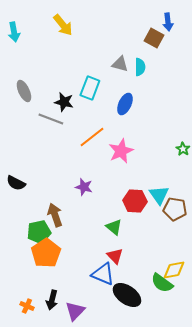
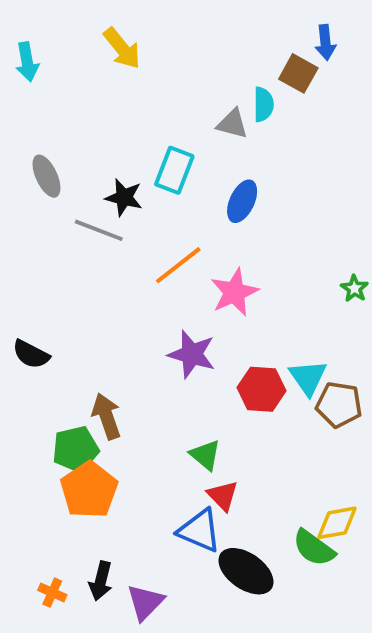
cyan semicircle: (140, 67) -> (263, 104), moved
purple star: (84, 187) -> (192, 354), moved, size x1.4
green triangle: (114, 227) -> (205, 455), moved

